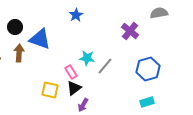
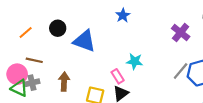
brown arrow: (19, 53) -> (64, 82), moved
gray line: (105, 66) -> (181, 71), moved

